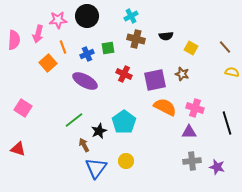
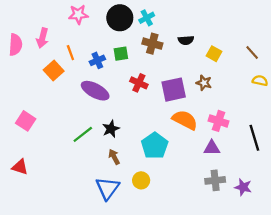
black circle: (87, 16) -> (120, 18), moved
pink star: (58, 20) -> (78, 14), moved
cyan pentagon: (124, 122) -> (155, 146), moved
black star: (99, 131) -> (111, 129), moved
brown arrow: (84, 145) -> (114, 157), moved

